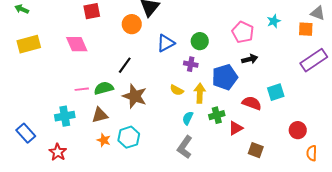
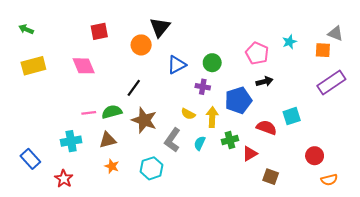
cyan hexagon: (129, 137) -> (152, 168), moved
gray L-shape: (185, 147) -> (172, 140), moved
orange semicircle: (312, 153) -> (329, 180), turned -105

